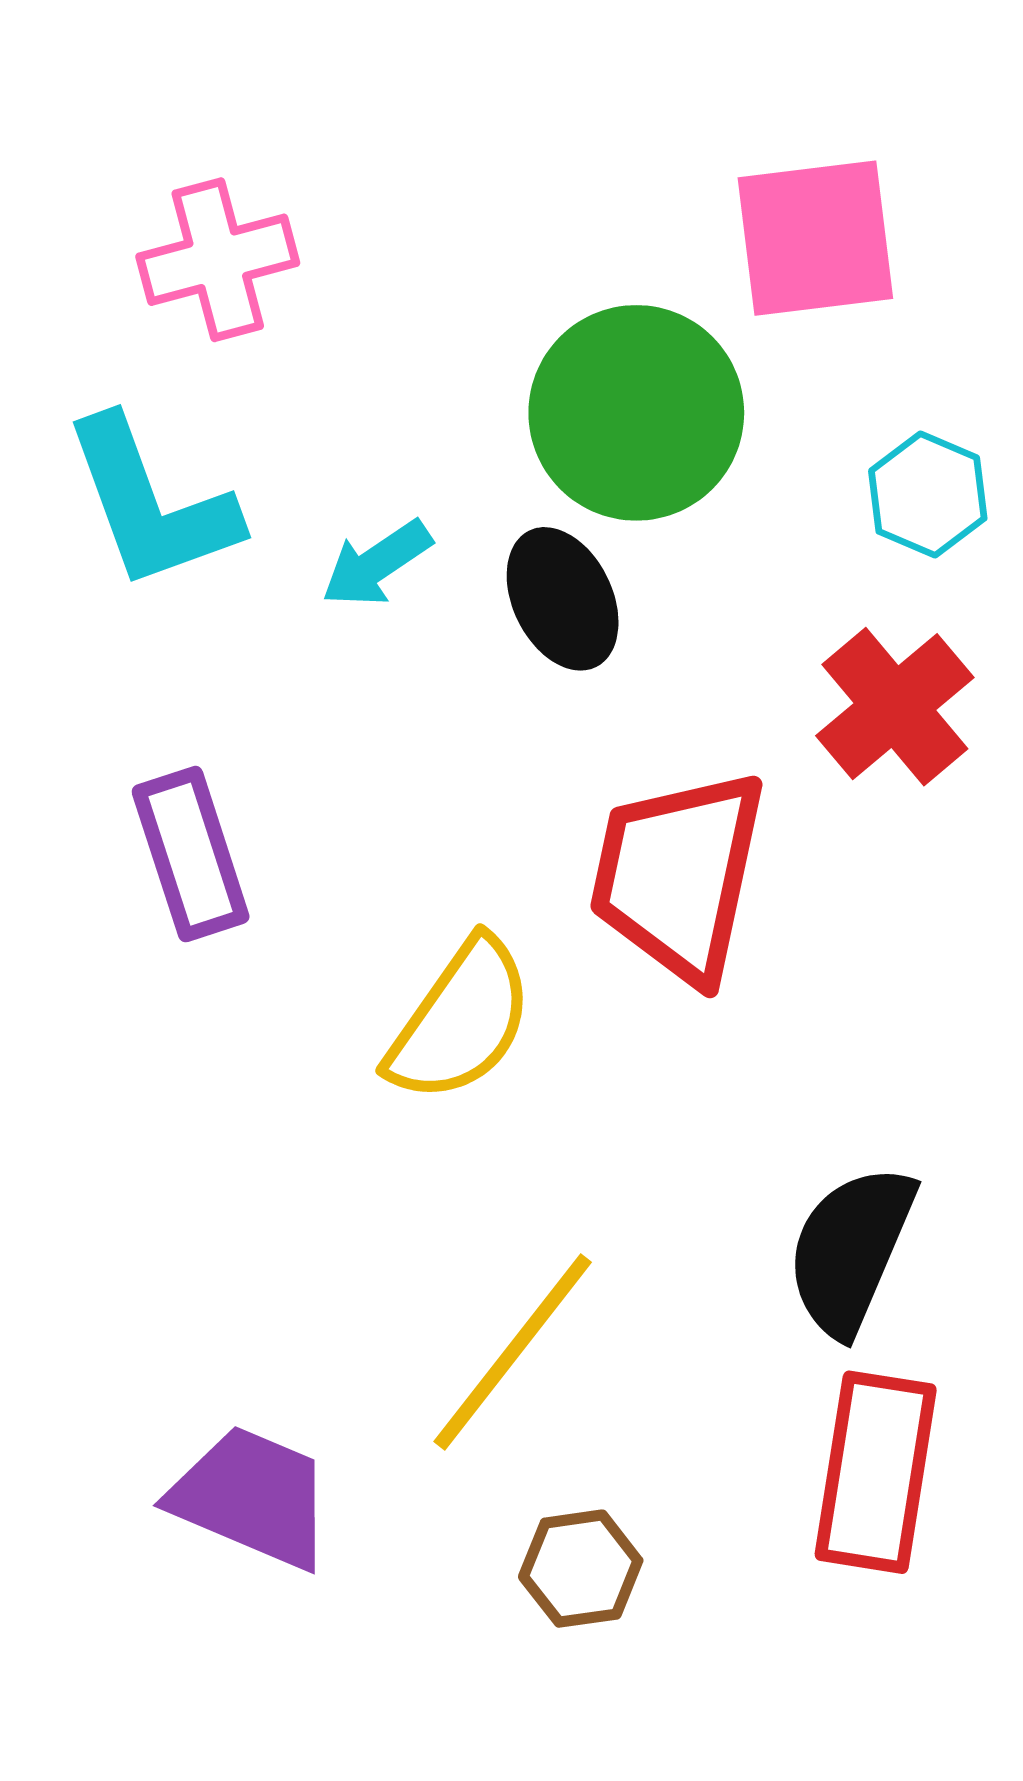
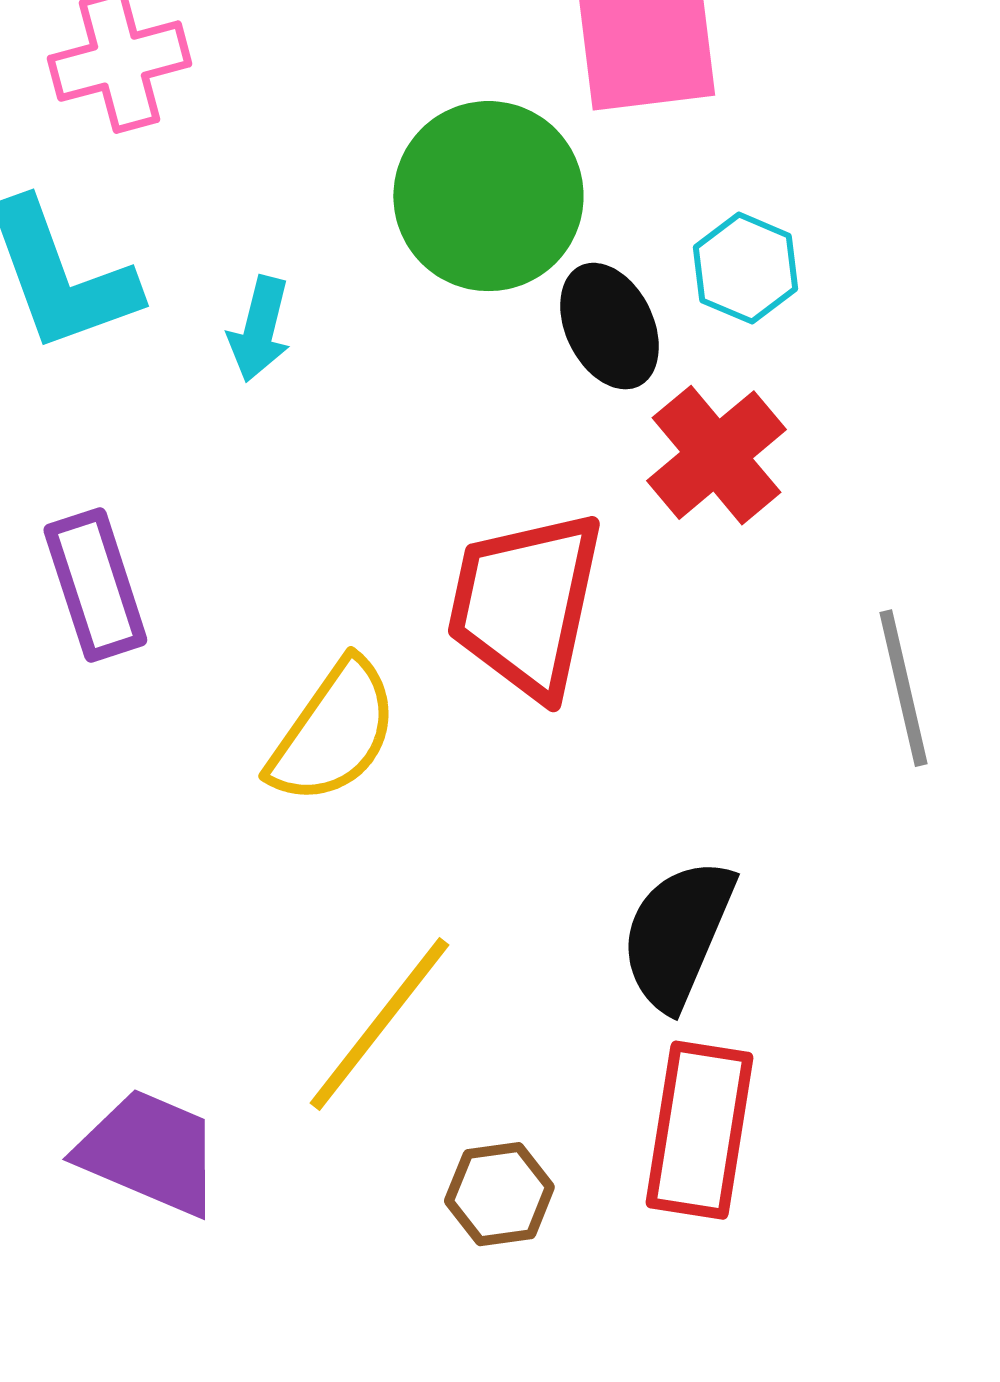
cyan arrow: (377, 564) -> (259, 329), turned -42
black ellipse: (563, 599) -> (609, 326), moved
brown hexagon: (581, 1569) -> (499, 1194), moved

